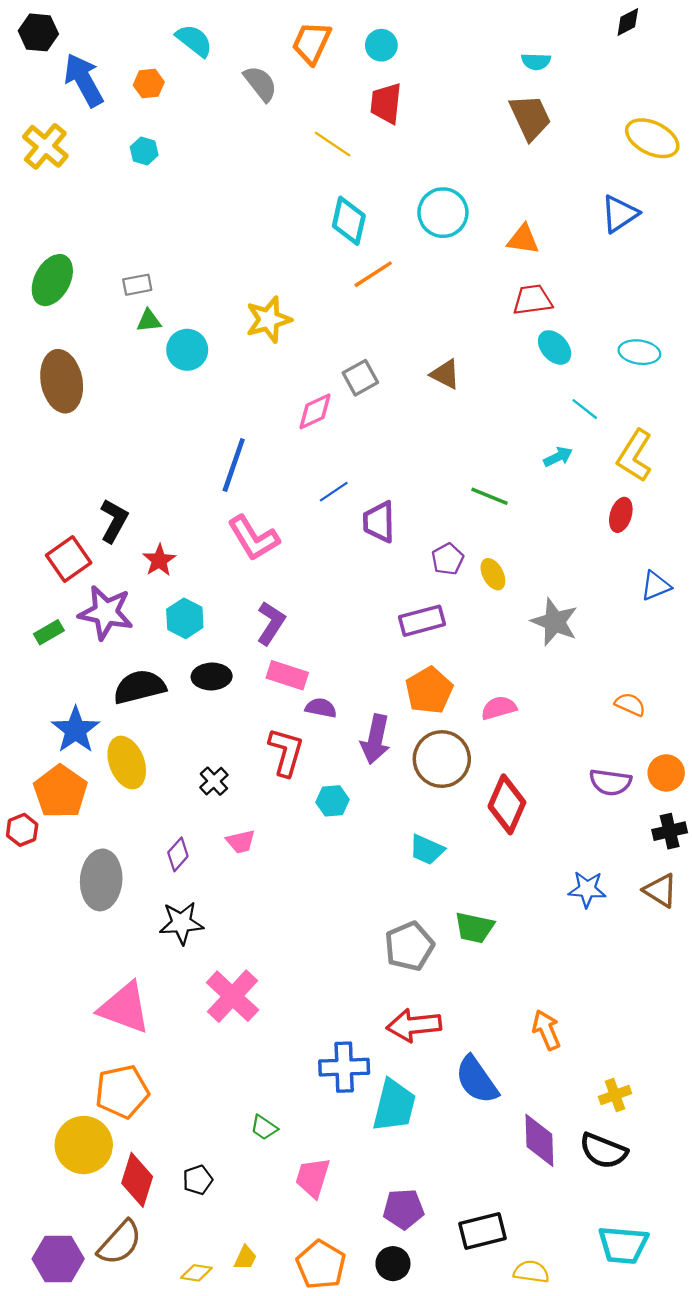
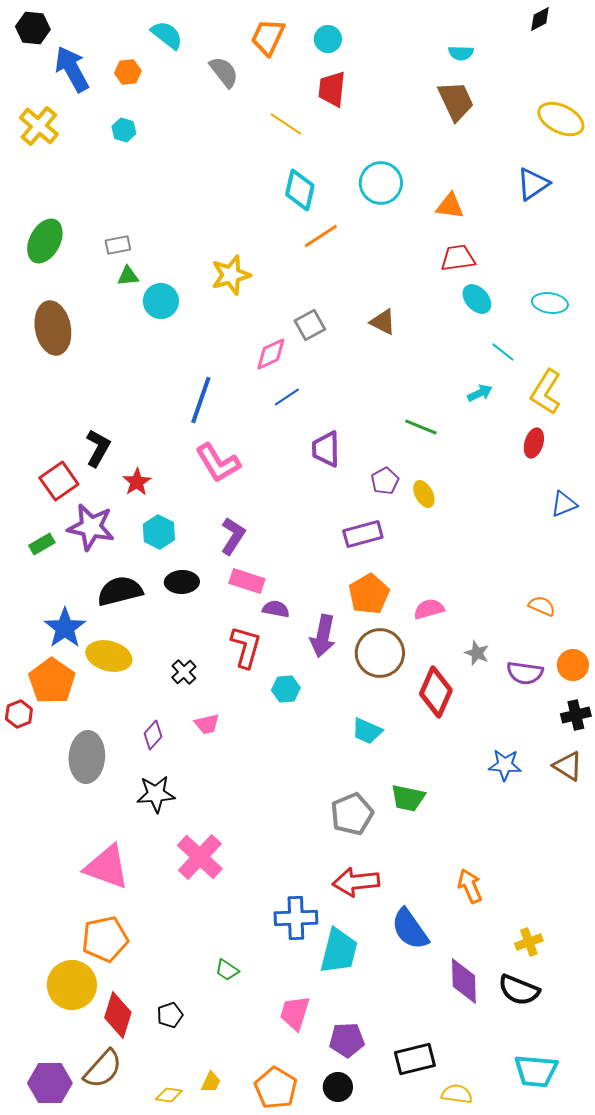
blue line: (334, 492) -> (287, 397), moved
gray star: (555, 622) -> (477, 653), moved, size x0.6
yellow ellipse: (127, 763) -> (109, 656), turned -54
pink trapezoid: (313, 1178) -> (295, 1013), moved

